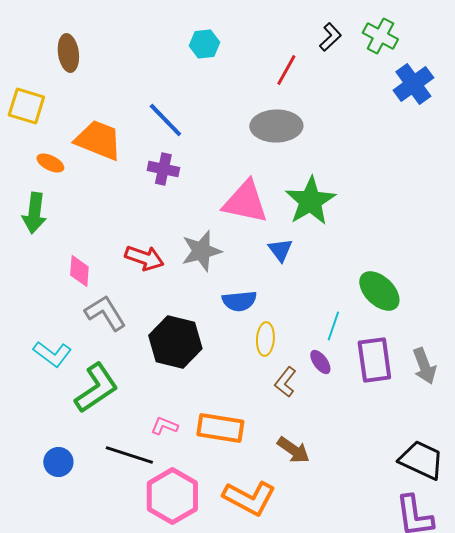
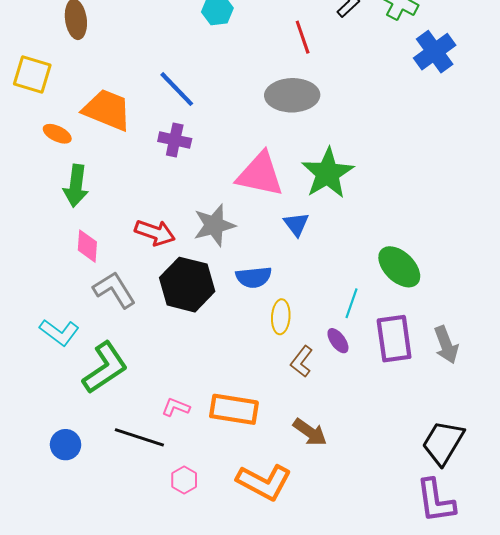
red line: (286, 70) -> (303, 37), turned -48
green arrow: (34, 213) -> (76, 186), moved
black hexagon: (175, 342) -> (187, 285), moved
black trapezoid: (421, 460) -> (443, 443), turned -84
pink hexagon: (172, 496) -> (184, 480), size x0.5

